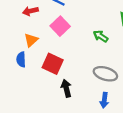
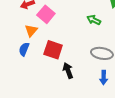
pink square: (60, 26) -> (46, 14), moved
blue semicircle: (21, 59) -> (24, 49), turned 32

